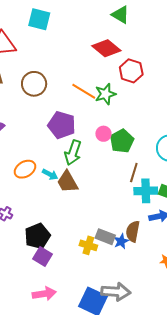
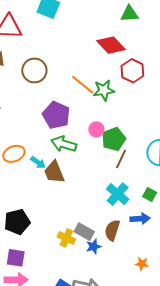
green triangle: (120, 15) -> (129, 14), turned -42
green arrow: (73, 153) -> (64, 144), turned 80
brown line: (134, 173) -> (121, 159), moved
cyan cross: (146, 191) -> (118, 194), moved, turned 35
blue star: (121, 241) -> (94, 246), moved
purple square: (43, 257) -> (16, 258), moved, turned -30

